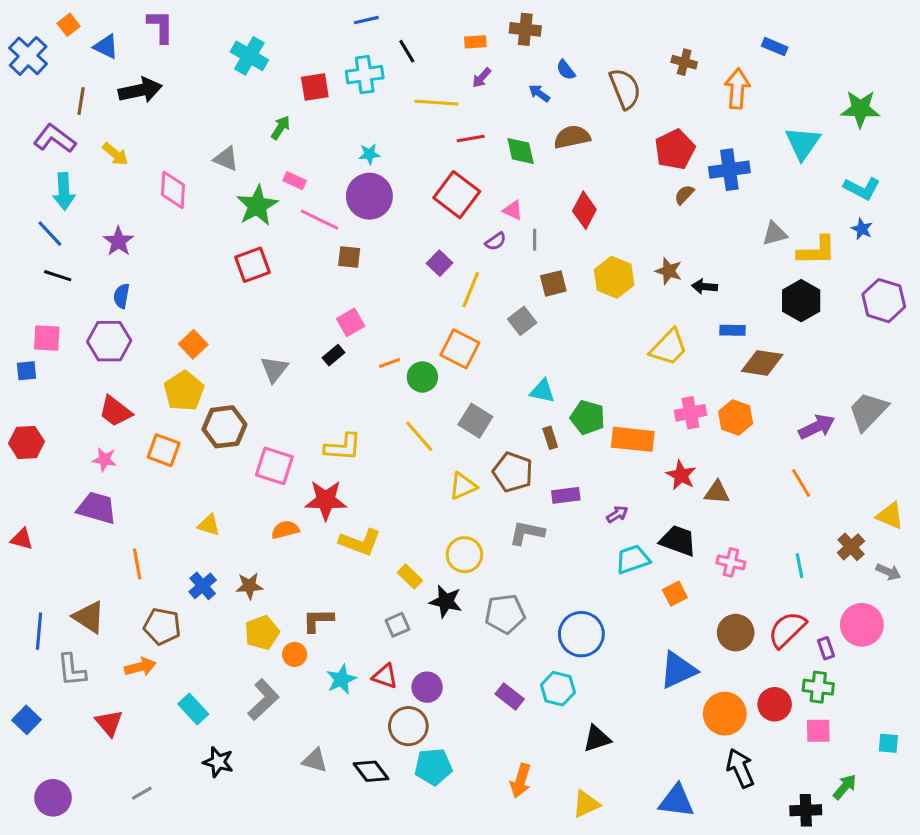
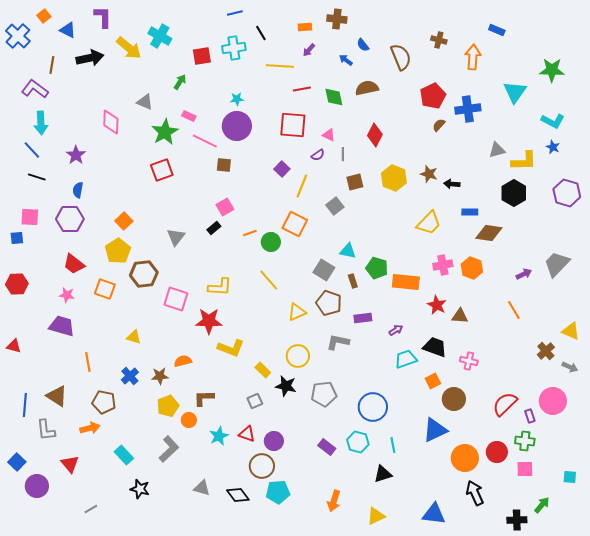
yellow arrow: (115, 154) -> (129, 48), moved, size x1.5
red square: (457, 195) -> (293, 125), turned -32
gray square: (475, 421) -> (324, 270), moved
purple arrow: (817, 427) -> (524, 274), size x0.7
orange semicircle: (285, 530) -> (183, 361), moved
cyan line: (800, 566) -> (393, 445), moved
brown circle: (736, 633) -> (454, 399), moved
purple circle: (53, 798) -> (37, 486), moved

